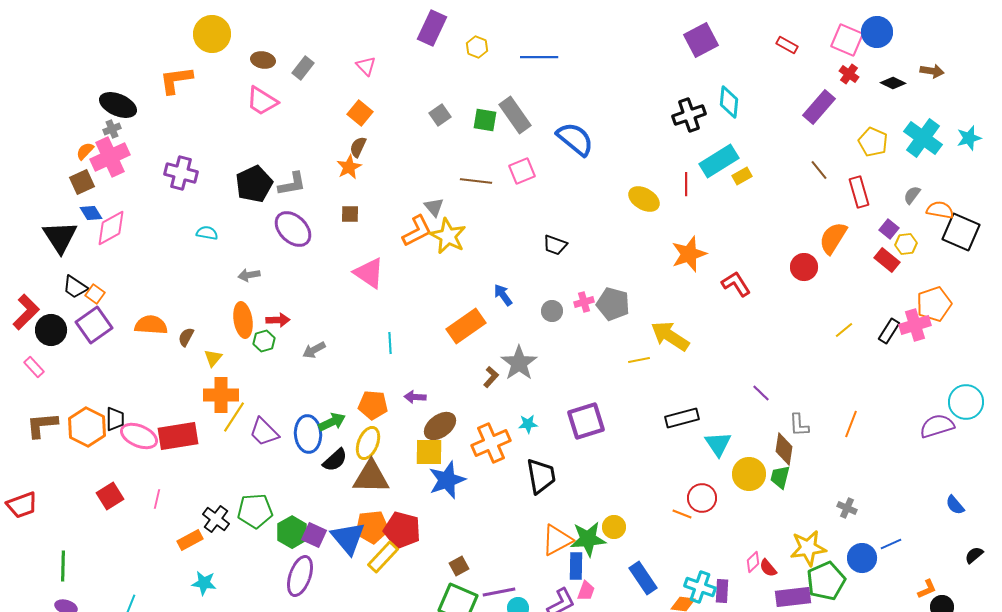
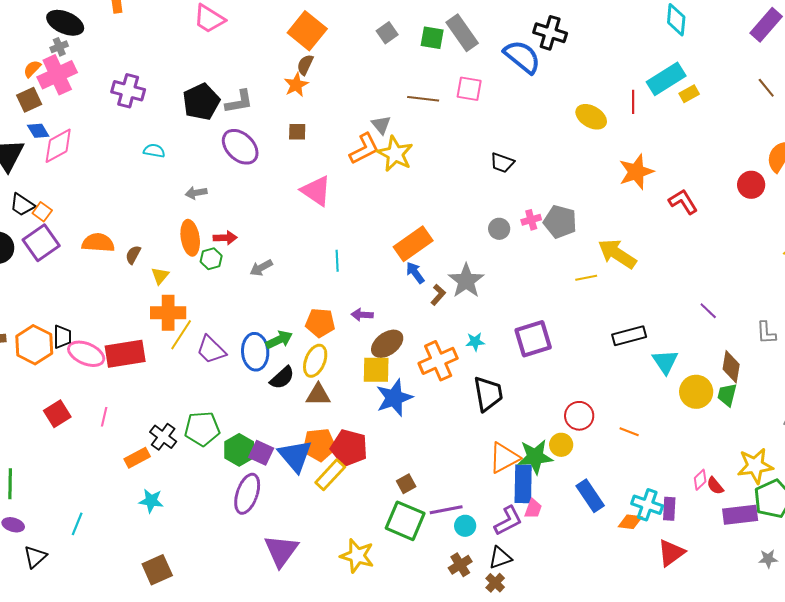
orange square: (360, 113) -> (307, 31), size x1.5
black cross: (689, 115) -> (550, 33), moved, turned 36
pink square: (522, 171) -> (469, 89), turned 32
blue arrow: (503, 295) -> (415, 273), moved
gray L-shape: (799, 425) -> (766, 333), moved
brown triangle: (371, 477) -> (318, 395), size x0.7
red circle: (702, 498) -> (579, 416), moved
blue rectangle: (576, 566) -> (523, 484), size x1.4

